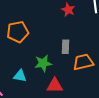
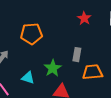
green star: (43, 63) -> (53, 68), turned -30

